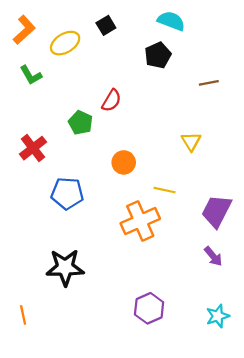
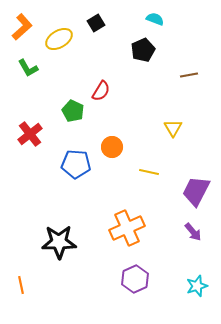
cyan semicircle: (171, 21) -> (155, 19), size x0.7
blue pentagon: (67, 193) -> (76, 164), moved
orange cross: (140, 221) -> (127, 228), moved

